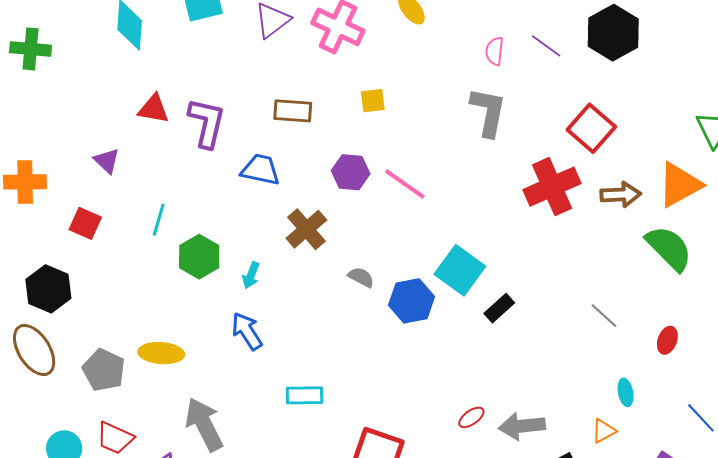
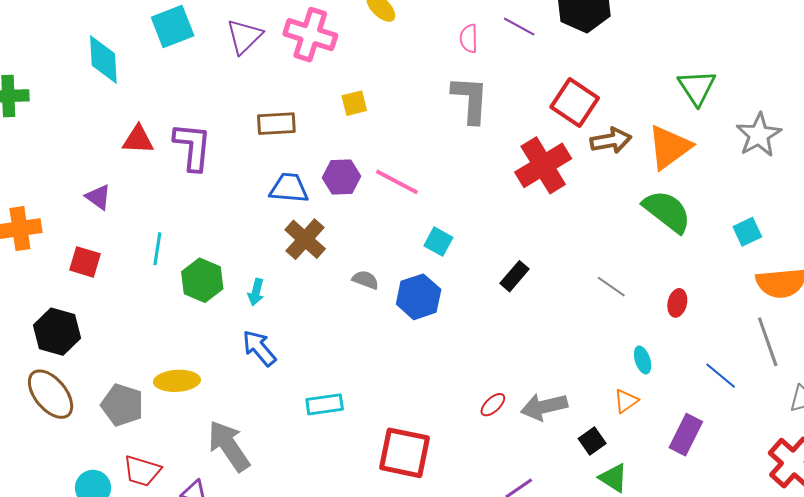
blue trapezoid: (261, 170) -> (289, 188), moved
brown arrow: (621, 195) -> (611, 140), moved
cyan square: (460, 270) -> (438, 242), moved, size x0.6
black rectangle: (499, 308) -> (515, 276), moved

